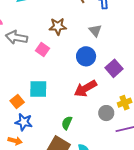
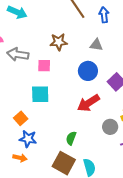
gray triangle: (95, 31) -> (96, 45), turned -40
pink square: (42, 50) -> (44, 66), turned -32
cyan square: (38, 89) -> (40, 94), moved

